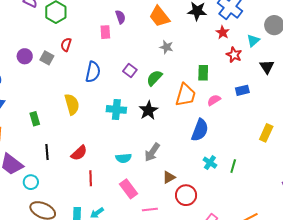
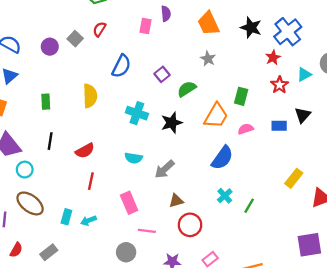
purple circle: (25, 56) -> (50, 47), moved
black triangle: (267, 67) -> (303, 115), moved
cyan semicircle: (123, 158) -> (134, 158), moved

